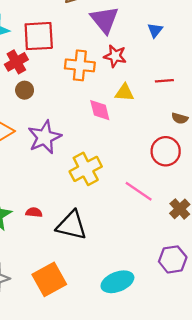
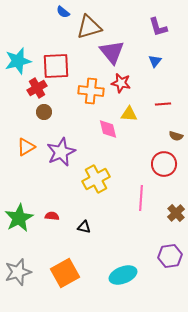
pink line: (139, 191) -> (141, 198), turned 60
black triangle: (72, 225) -> (84, 227), size x0.5

